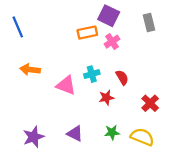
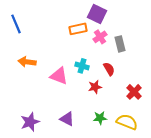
gray rectangle: (149, 22) -> (120, 44), moved
cyan cross: (92, 74) -> (82, 66), turned 32

